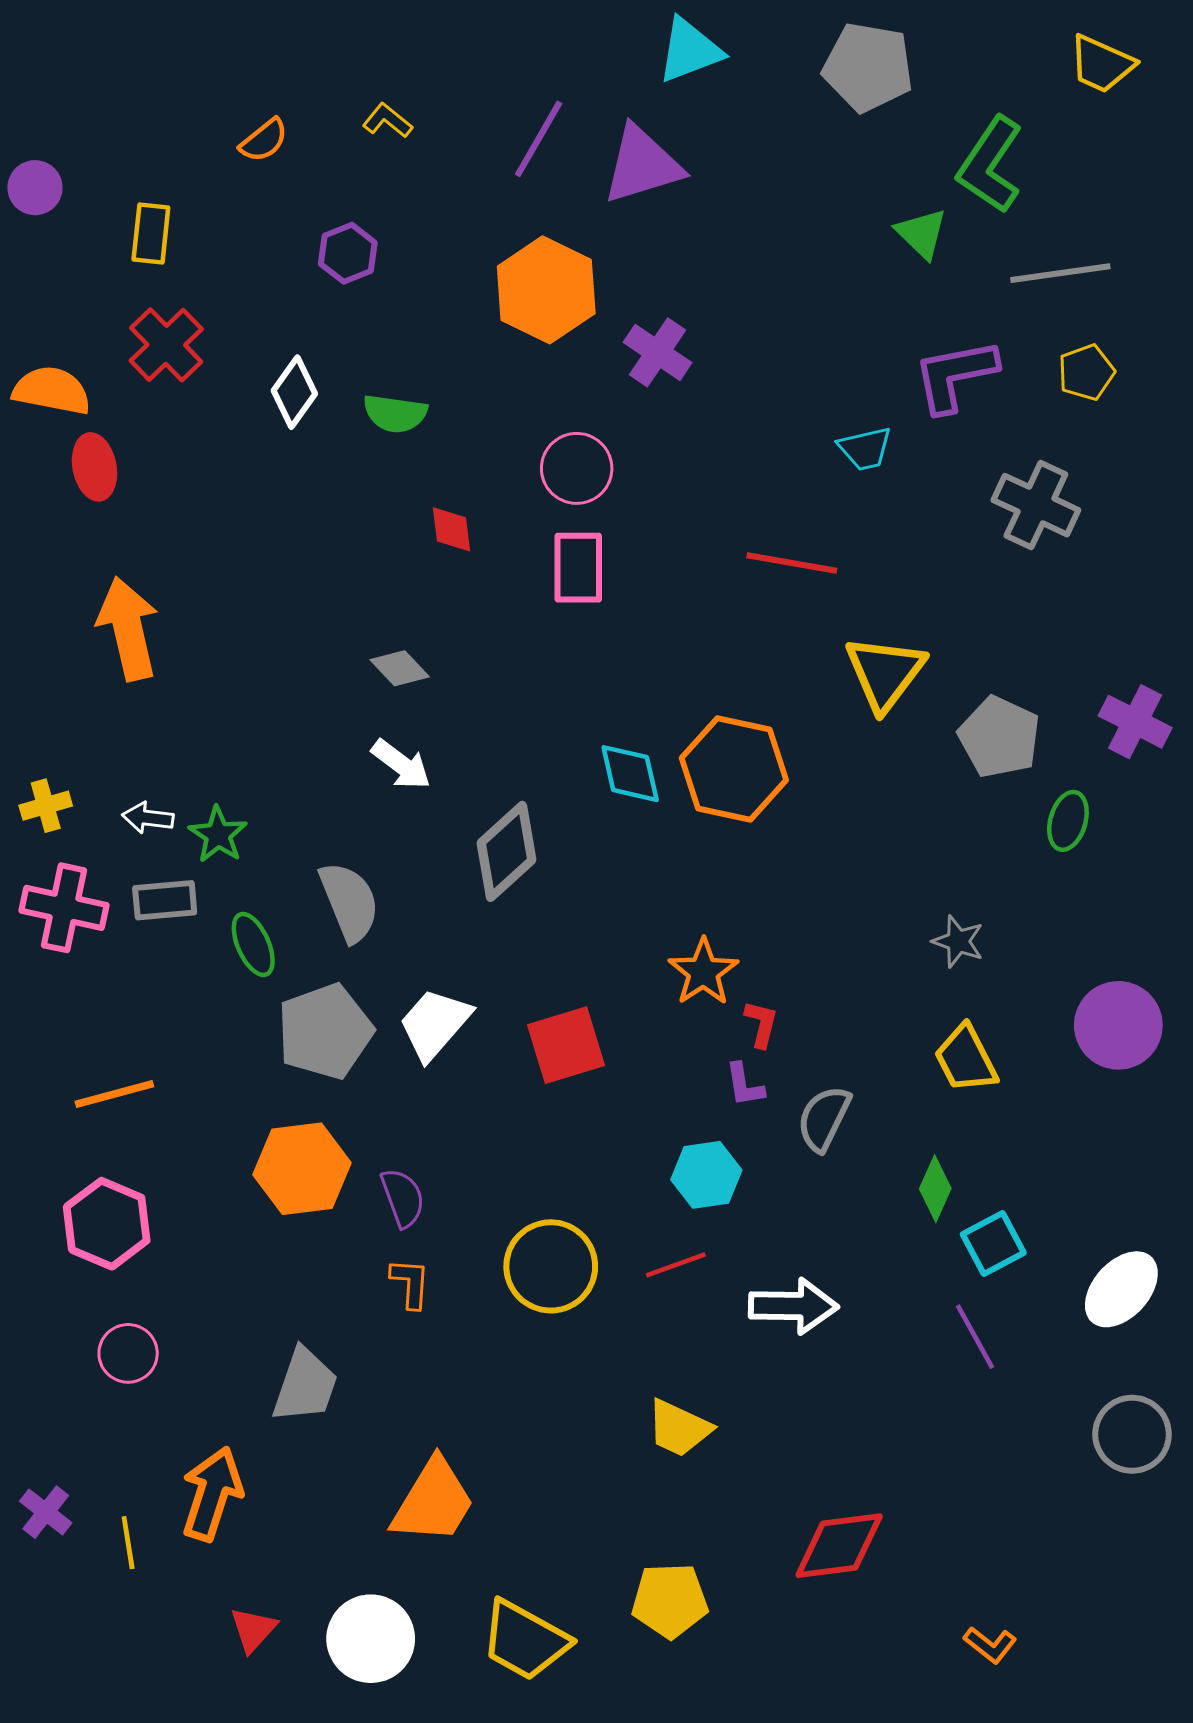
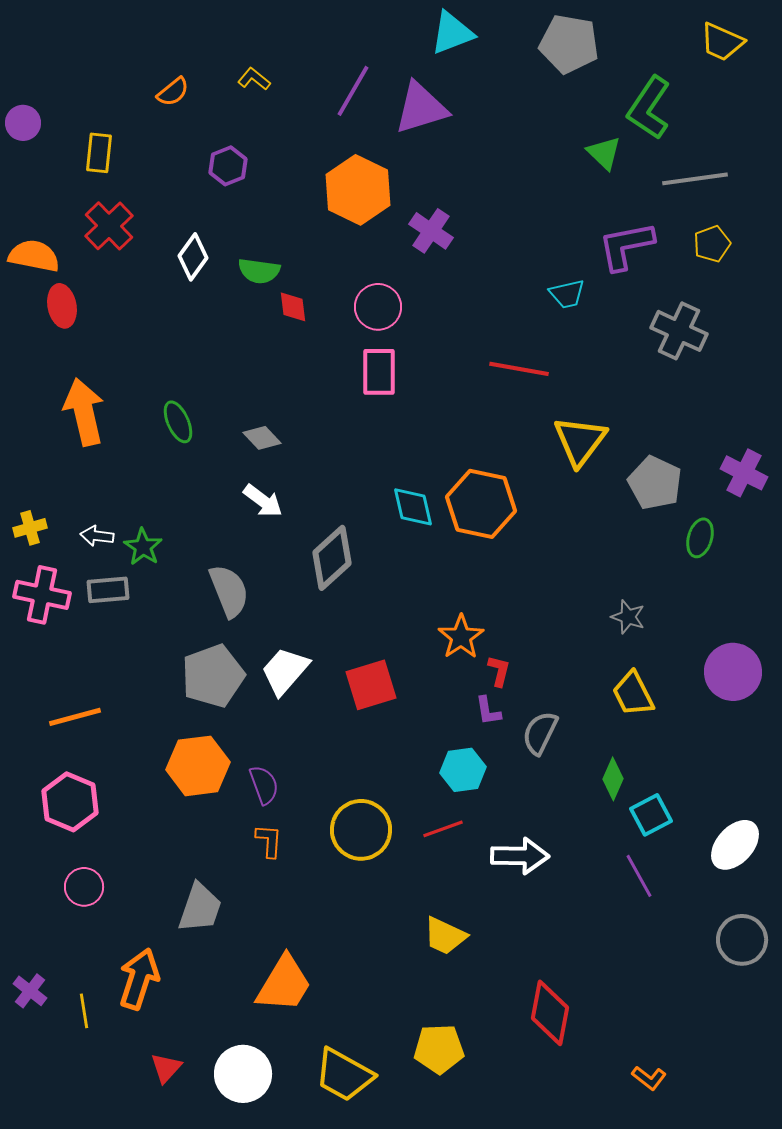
red diamond: (452, 529) -> (293, 307), moved
green ellipse: (253, 944) -> (178, 422), moved
red diamond: (839, 1546) -> (550, 1013), turned -72

